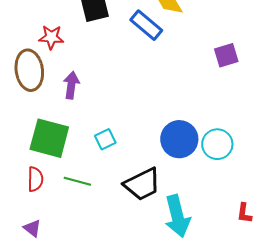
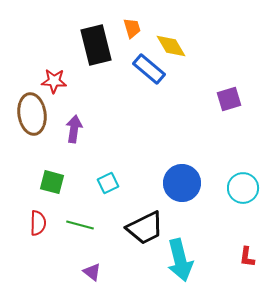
green square: (49, 138) -> (52, 182), size x0.6
cyan circle: (217, 144) -> (243, 188), moved
purple triangle: (32, 228) -> (92, 272), moved

